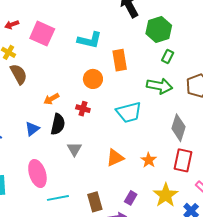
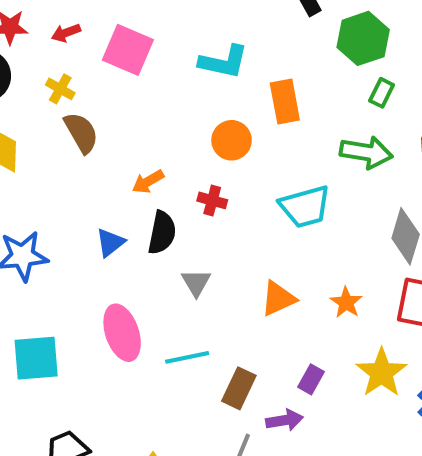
cyan line: (58, 198) -> (187, 357), moved
brown rectangle: (95, 202) -> (239, 388), turned 42

